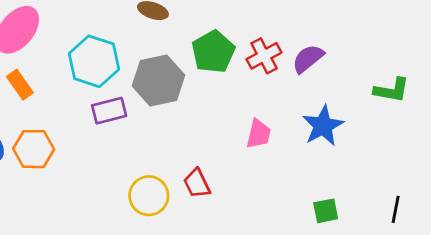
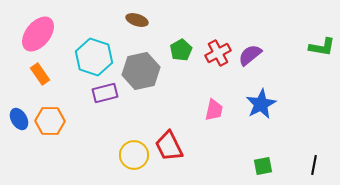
green pentagon: (213, 52) -> (181, 50), size x0.7
green L-shape: (392, 90) -> (322, 47), moved
red trapezoid: (197, 183) -> (169, 146), size x1.4

